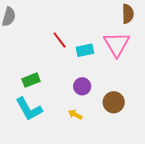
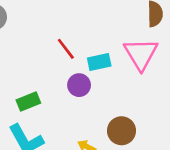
purple circle: (82, 86) -> (79, 85), moved
brown circle: (114, 102) -> (121, 131), moved

